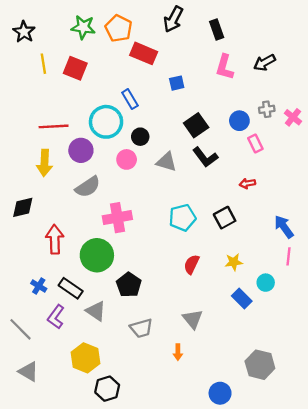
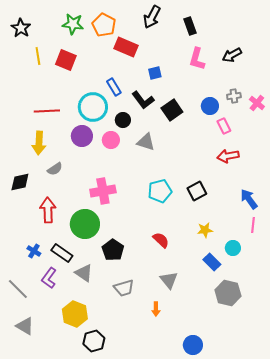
purple circle: (81, 150) -> (82, 136), moved
black L-shape: (205, 157) -> (143, 100), moved
red arrow: (247, 183) -> (228, 156), moved, size x1.5
gray semicircle: (88, 187) -> (55, 169), moved, size x0.7
red semicircle: (192, 264) -> (161, 240), moved, turned 108
gray hexagon: (260, 365) -> (228, 293), moved

